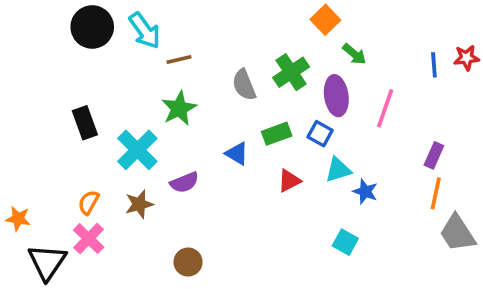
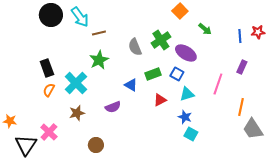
green arrow: (354, 54) -> (205, 29), moved
purple ellipse: (336, 96) -> (186, 53), turned -50
pink line: (385, 108) -> (218, 84), moved
purple rectangle: (434, 155) -> (242, 67), moved
purple semicircle: (184, 182) -> (113, 107), moved
blue star: (365, 192) -> (185, 117), moved
orange semicircle: (89, 202) -> (49, 90), moved
brown circle: (188, 262) -> (96, 145), moved

